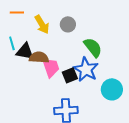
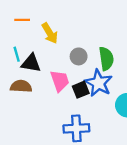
gray circle: (68, 24) -> (79, 56), moved
green semicircle: (93, 47) -> (106, 59), turned 30
brown semicircle: (39, 57) -> (21, 86), moved

